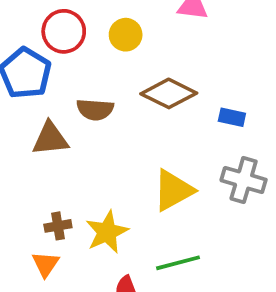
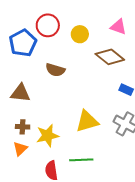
brown diamond: (169, 93) -> (110, 57), moved
brown triangle: (50, 139) -> (20, 93), moved
orange triangle: (46, 264) -> (20, 149), moved

